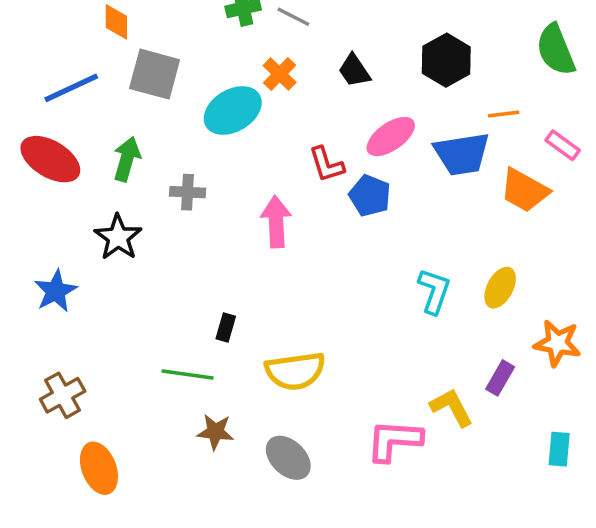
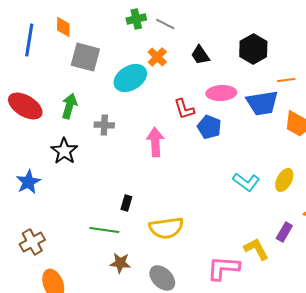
blue line: (71, 88) -> (29, 40), moved, turned -56
pink ellipse: (391, 137) -> (221, 93), turned 32
cyan L-shape: (434, 291) -> (246, 182), turned 108

